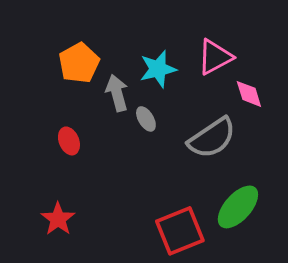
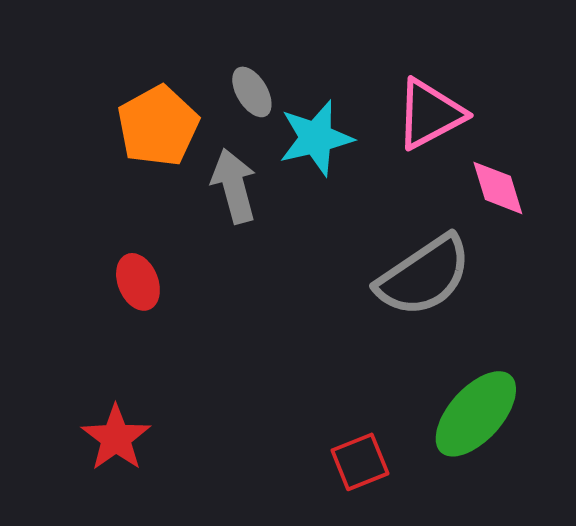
gray ellipse: (146, 119) -> (252, 92), moved
red square: (180, 231) -> (360, 462), size x0.6

